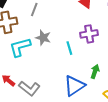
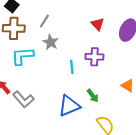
gray star: (43, 38) -> (51, 42), moved
green arrow: (95, 72) -> (93, 96), turned 112

